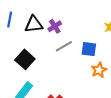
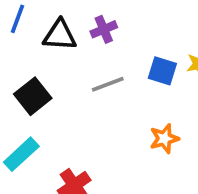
purple cross: (55, 26) -> (104, 29), moved
blue square: (89, 49) -> (162, 71), moved

